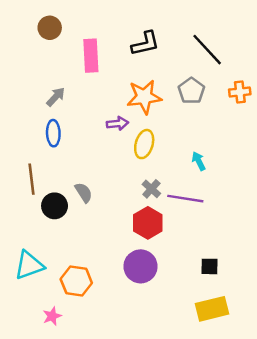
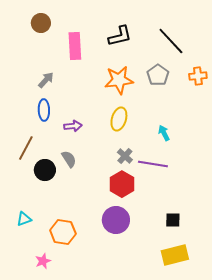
purple arrow: (118, 123) -> (73, 126), moved
brown line: (31, 179) -> (26, 148), turned 35
cyan triangle: (29, 265) -> (24, 219), size x0.6

